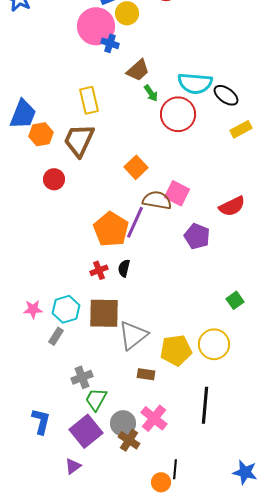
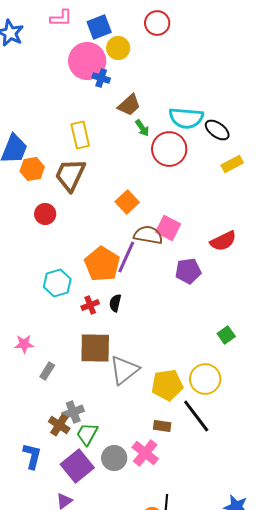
purple pentagon: (197, 236) -> (188, 271), turned -30
cyan hexagon: (66, 309) -> (57, 283), moved
brown rectangle: (146, 374) -> (162, 426), moved
black line: (205, 405) -> (196, 416), moved, turned -42
brown cross: (129, 440) -> (59, 425), moved

